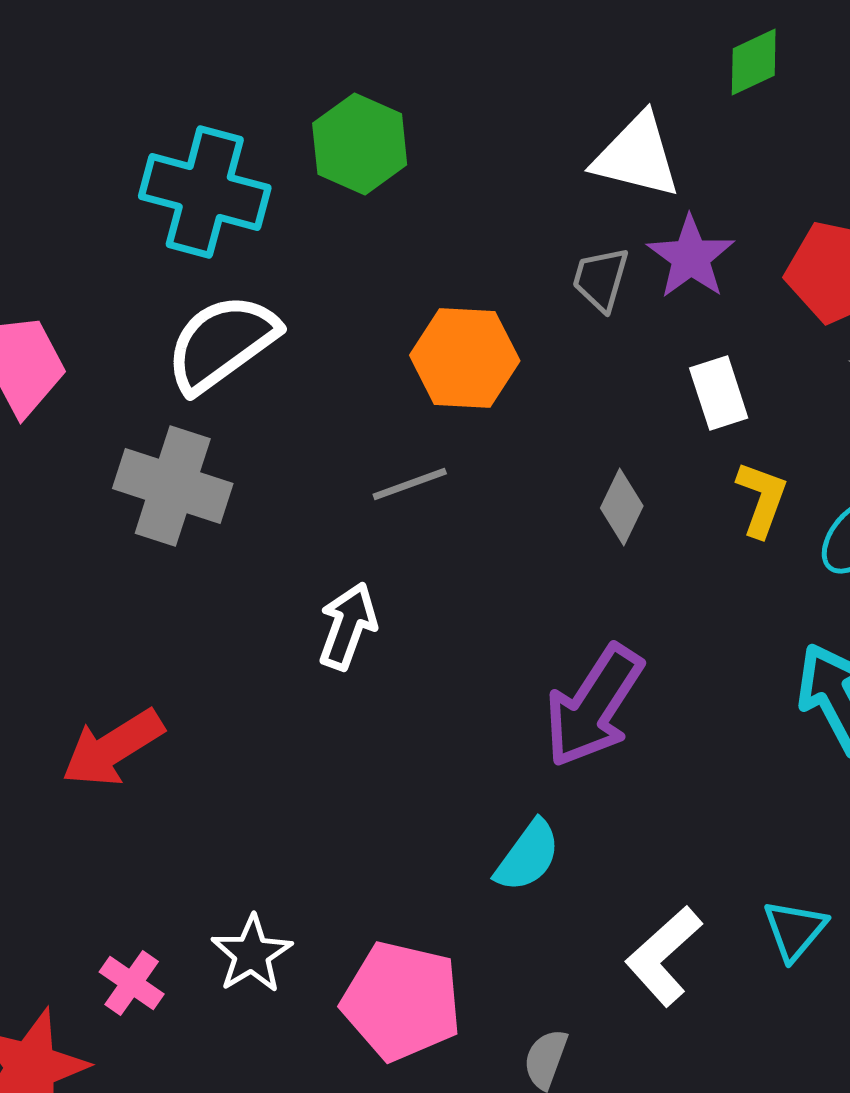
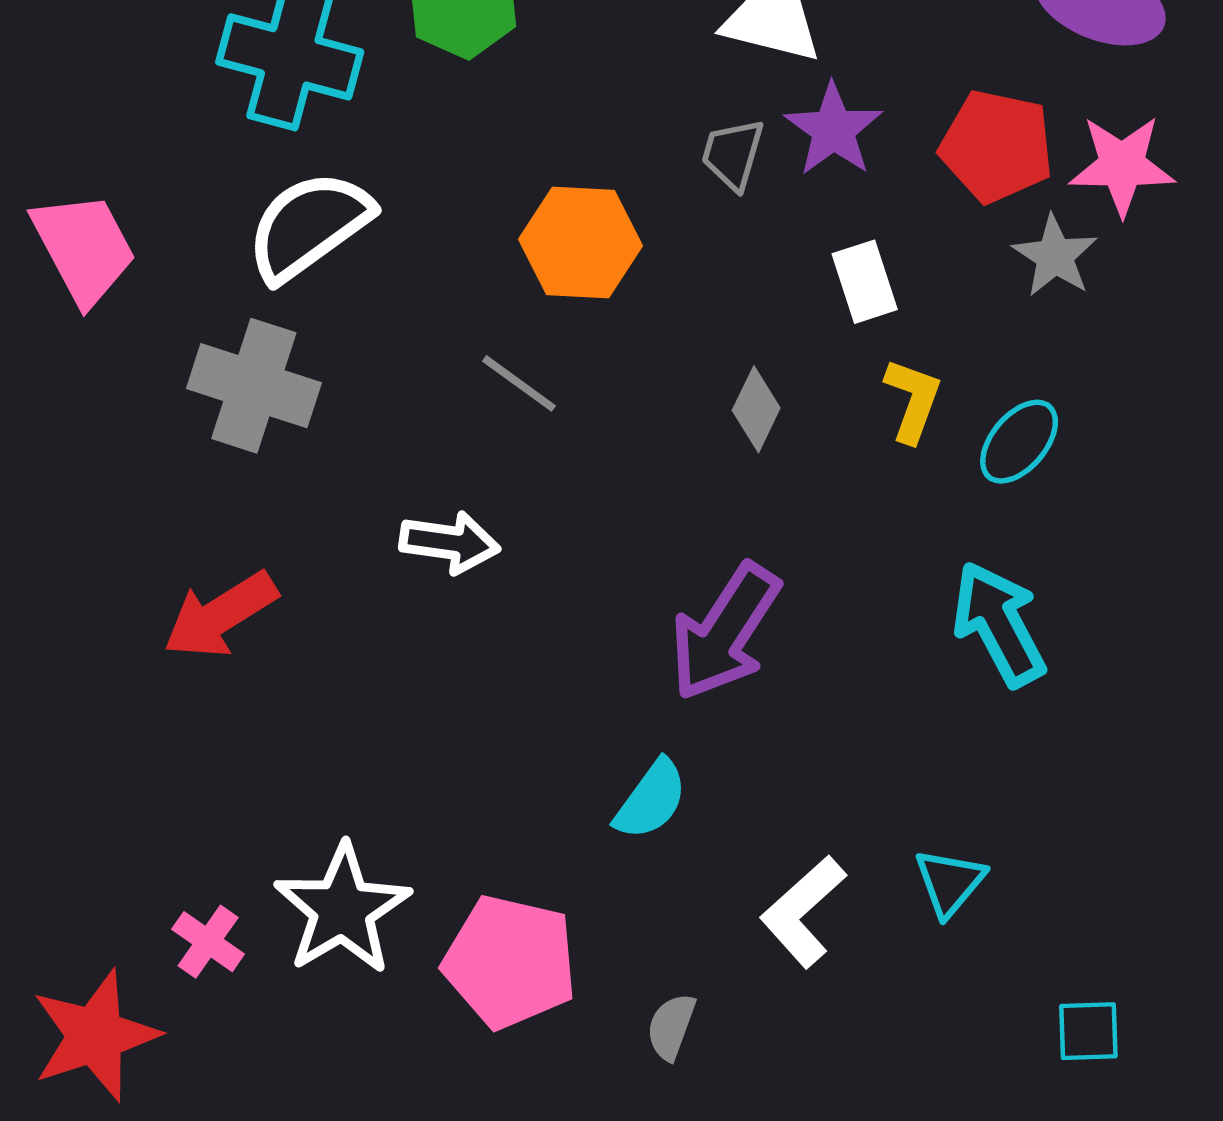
gray line: (410, 484) -> (519, 383), turned 56
white arrow: (348, 626) -> (450, 542), turned 78
red arrow: (113, 748) -> (220, 615), moved
white star: (252, 954) -> (342, 909), size x1.5

